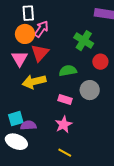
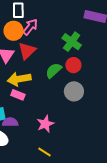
red circle: (100, 62) -> (73, 65), moved
green semicircle: (68, 71) -> (54, 70), turned -36
pink rectangle: (65, 100) -> (18, 95), moved

